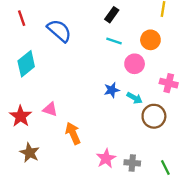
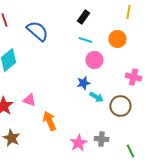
pink circle: (135, 64) -> (94, 60), moved
cyan arrow: (135, 98) -> (96, 97), moved
gray cross: (132, 163) -> (101, 139), moved

